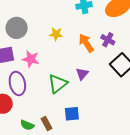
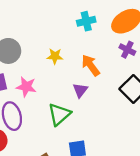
purple cross: (108, 40) -> (127, 50), moved
purple triangle: (82, 74) -> (80, 90), moved

